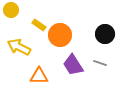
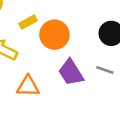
yellow rectangle: (39, 25) -> (28, 22), turned -64

